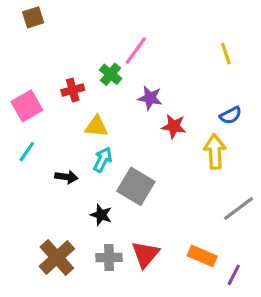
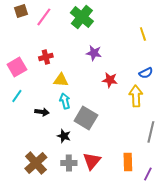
pink line: (136, 51) -> (44, 17), moved
green cross: (111, 74) -> (82, 17), moved, size x1.6
purple star: (150, 98) -> (94, 53), moved
cyan arrow: (103, 160) -> (65, 101), turned -42
gray line: (239, 209) -> (151, 132), turned -40
orange rectangle: (202, 256) -> (128, 162), turned 66

